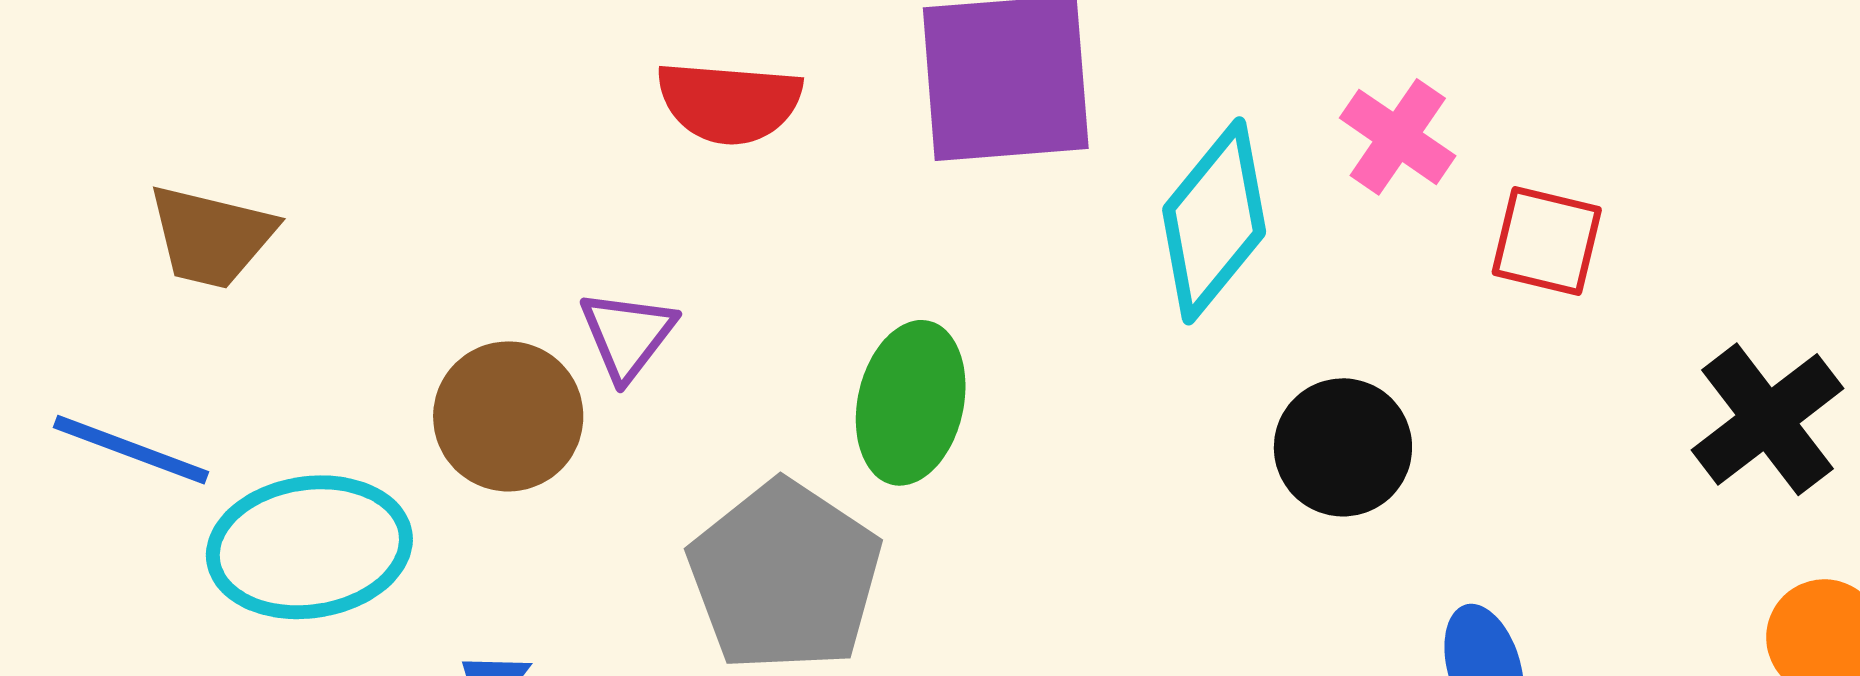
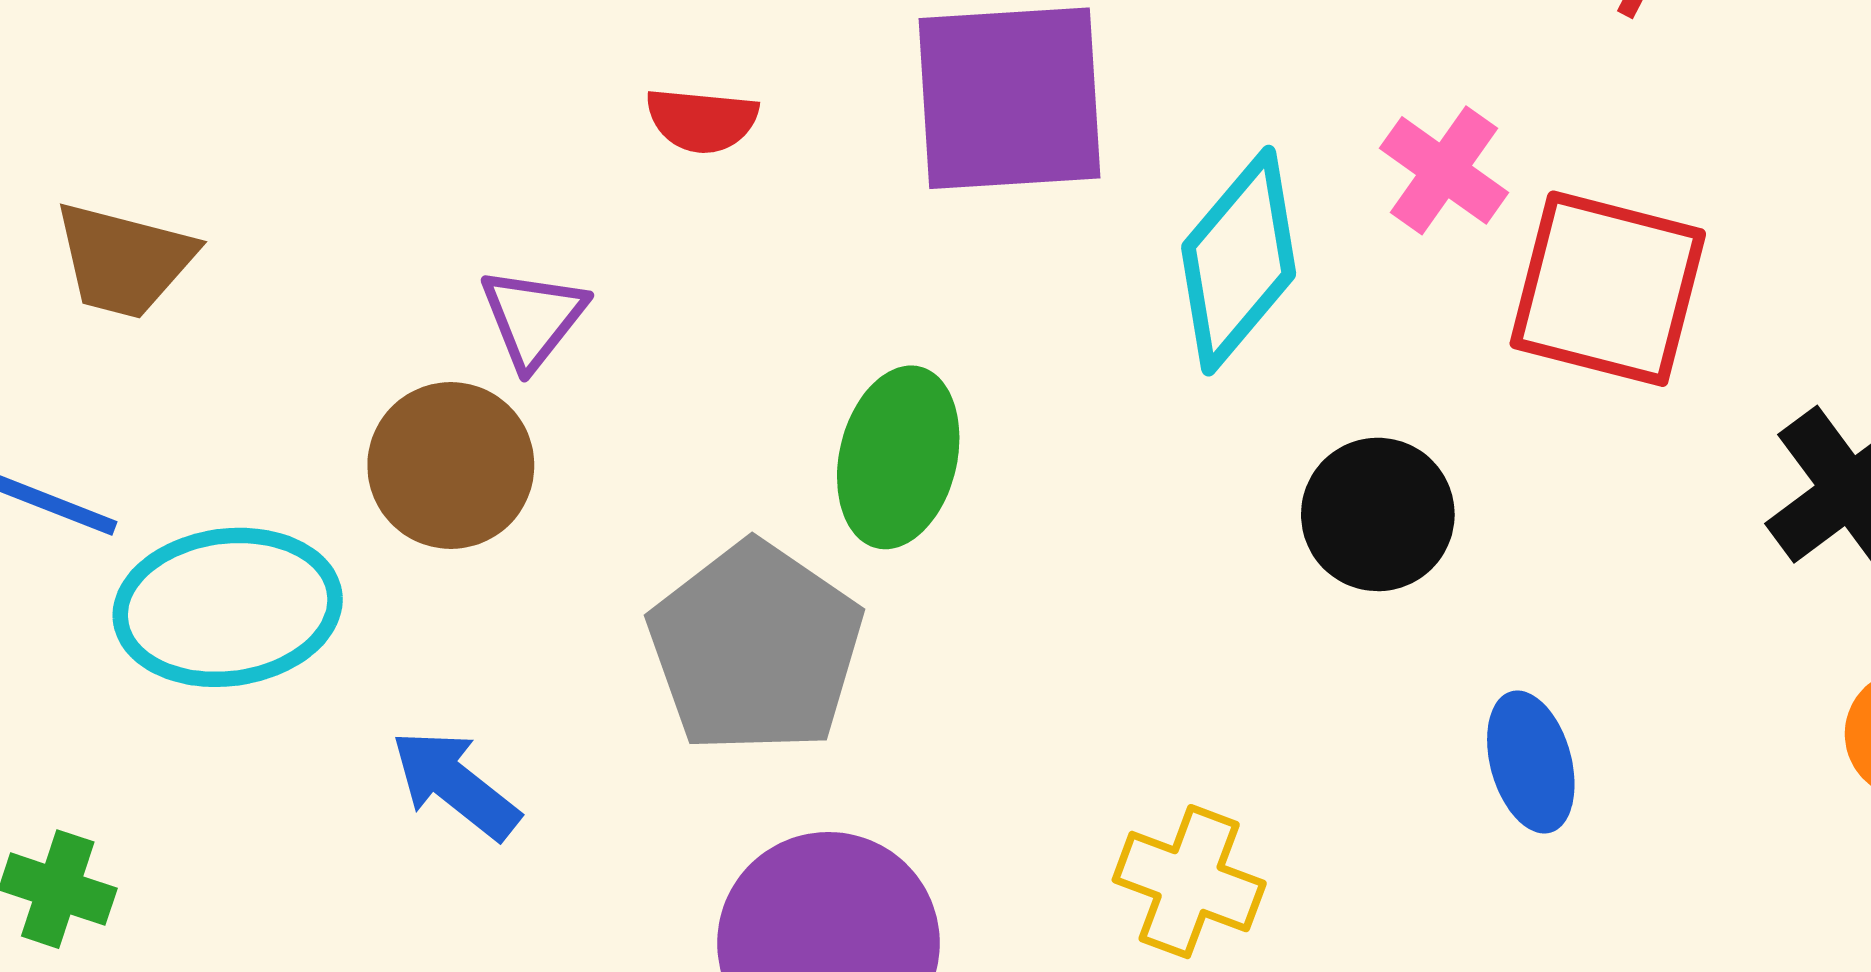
red semicircle: (729, 102) -> (702, 120), size x0.7
red square: (1547, 241) -> (1608, 289), size x1.6
purple triangle: (627, 335) -> (533, 318), moved

